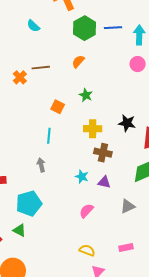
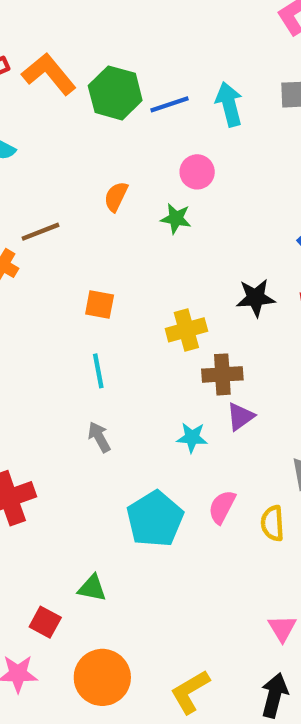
green hexagon: (85, 28) -> (115, 93), moved
pink circle: (138, 64) -> (197, 172), moved
green star: (86, 95) -> (176, 218), moved
purple triangle: (104, 182) -> (240, 417), moved, turned -32
cyan pentagon: (29, 203) -> (155, 519), moved
yellow semicircle: (87, 250) -> (272, 523), moved, turned -98

